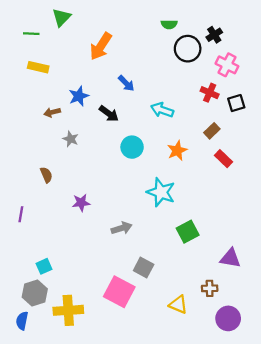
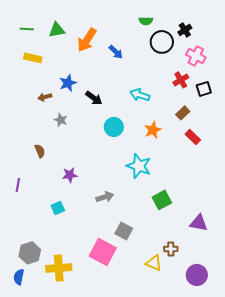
green triangle: (61, 17) -> (57, 30), moved, turned 36
blue arrow: (126, 83) -> (116, 52), moved
red cross: (210, 93) -> (181, 80), turned 35
cyan square: (44, 266) -> (58, 208), moved
brown cross: (210, 288) -> (171, 249), moved

